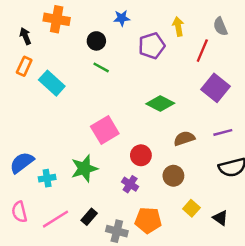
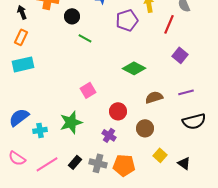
black circle: (96, 41) -> (72, 16), moved
cyan rectangle: (52, 83) -> (23, 64), moved, turned -55
purple square: (216, 88) -> (180, 55), size x0.7
pink square: (105, 130) -> (88, 90), size x0.7
pink semicircle: (19, 212) -> (17, 158), turned -42
gray cross: (117, 231) -> (98, 163), moved

